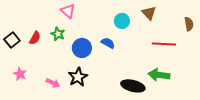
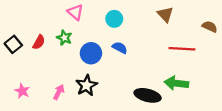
cyan circle: (122, 21) -> (114, 19), moved
brown semicircle: (189, 24) -> (210, 27), turned -56
pink star: (20, 74) -> (22, 91), moved
pink arrow: (53, 83) -> (59, 92), turned -88

